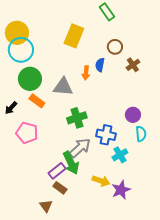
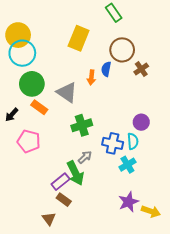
brown circle: (115, 47) -> (122, 50), size x1.5
gray triangle: (63, 87) -> (67, 92), turned 30
cyan semicircle: (141, 134) -> (133, 141), moved
gray arrow: (80, 148) -> (85, 157), size x0.6
yellow arrow: (101, 181) -> (151, 211), moved

